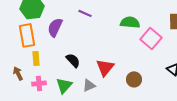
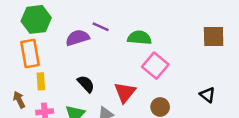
green semicircle: (130, 22) -> (139, 38), moved
purple semicircle: (55, 27) -> (77, 38), moved, turned 48
pink square: (151, 38) -> (155, 66), moved

